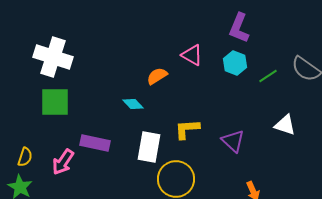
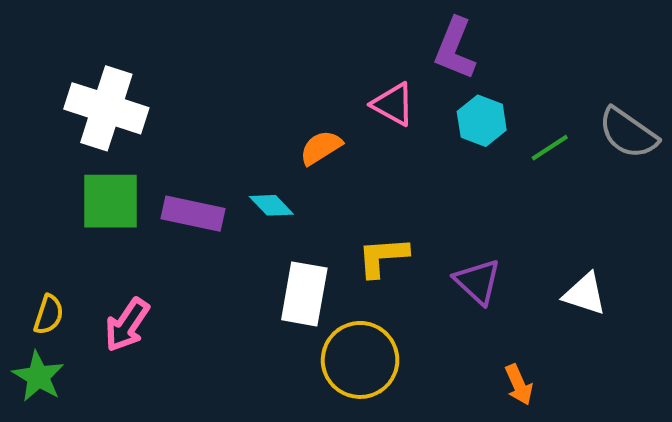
purple L-shape: (239, 28) -> (455, 49), moved
white triangle: (285, 125) -> (585, 294), moved
purple rectangle: (95, 143) -> (193, 214), moved

